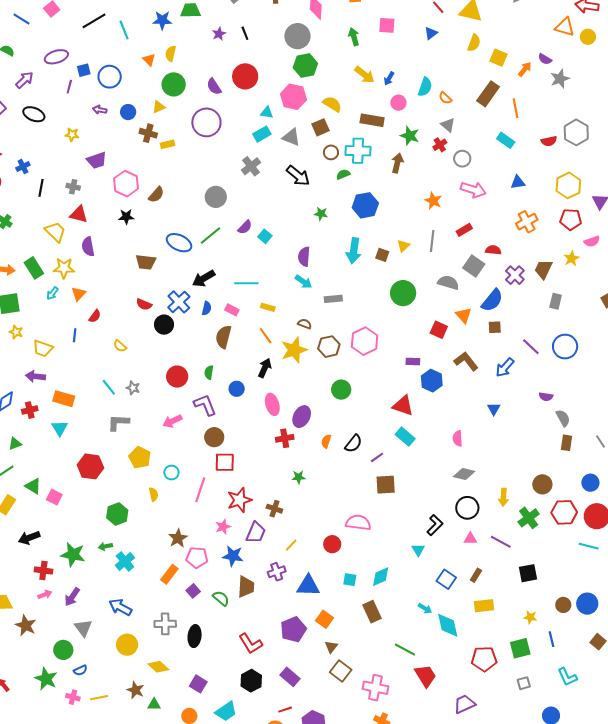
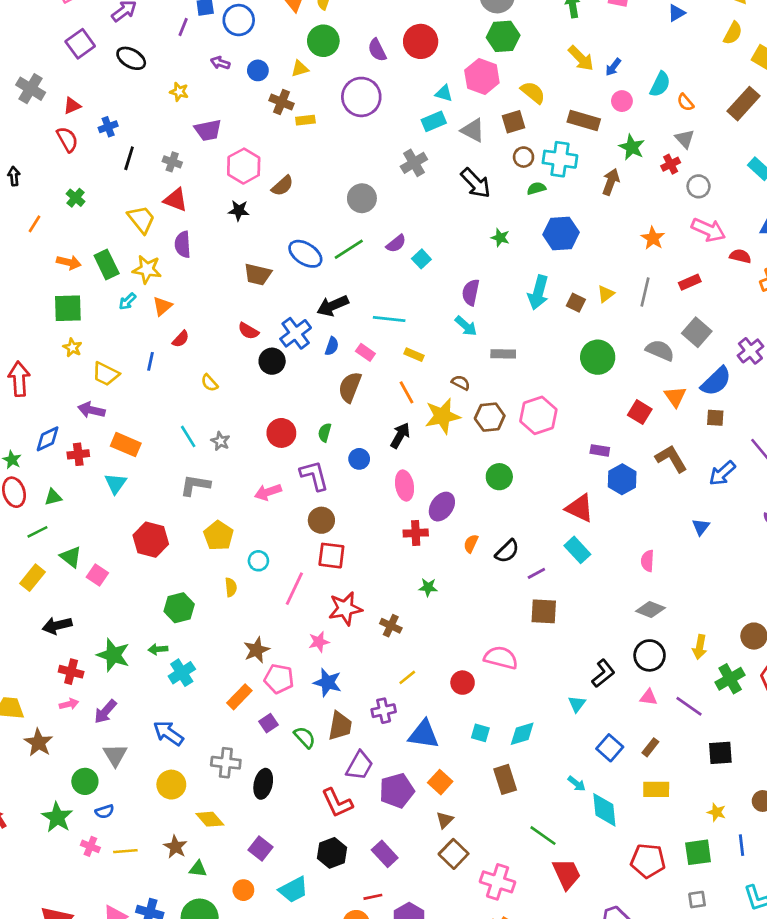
red semicircle: (493, 250) -> (740, 256), moved
purple trapezoid: (256, 533) -> (359, 766), moved

